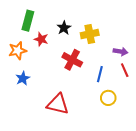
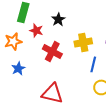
yellow cross: (90, 34) -> (83, 42), moved
red cross: (72, 60) -> (52, 51), moved

